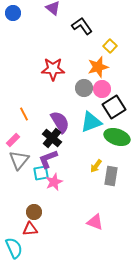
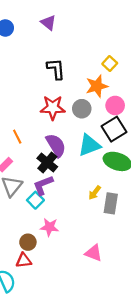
black L-shape: (82, 26) -> (56, 69), moved, turned 30
red star: (53, 69) -> (53, 108), moved
pink circle: (102, 89) -> (115, 105), moved
cyan square: (41, 173) -> (35, 200), turned -35
pink star: (54, 182) -> (49, 227), moved, turned 30

